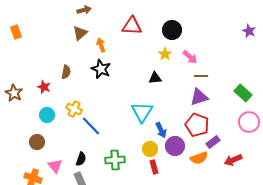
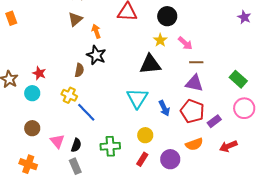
brown semicircle: (66, 72) -> (79, 70), moved
black triangle: (155, 78) -> (150, 64), size x1.6
purple triangle: (199, 97) -> (194, 83), turned 30
cyan circle: (47, 115) -> (32, 93), moved
blue arrow: (161, 130) -> (164, 108), moved
purple rectangle: (213, 142) -> (214, 121), moved
purple circle: (175, 146) -> (170, 159), moved
pink triangle: (55, 166) -> (57, 141), moved
red rectangle: (154, 167) -> (142, 159), moved, turned 48

